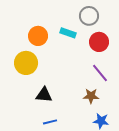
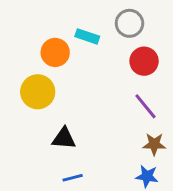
cyan rectangle: (68, 33) -> (87, 36), moved
brown star: (91, 96) -> (154, 144), moved

